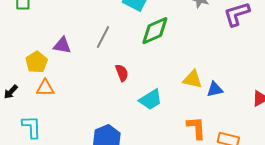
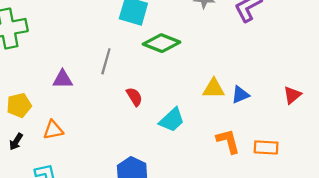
green diamond: (155, 31) -> (162, 43), turned 56
yellow pentagon: (37, 62) -> (19, 105), moved, turned 30

